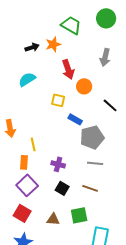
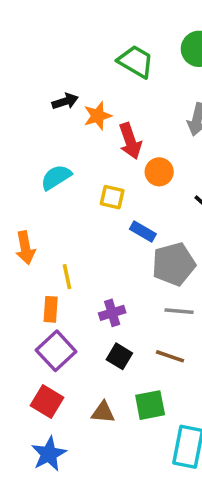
orange star: (53, 44) -> (98, 116), moved
cyan semicircle: (27, 79) -> (56, 177), moved
purple cross: (58, 164) -> (112, 313), turned -32

